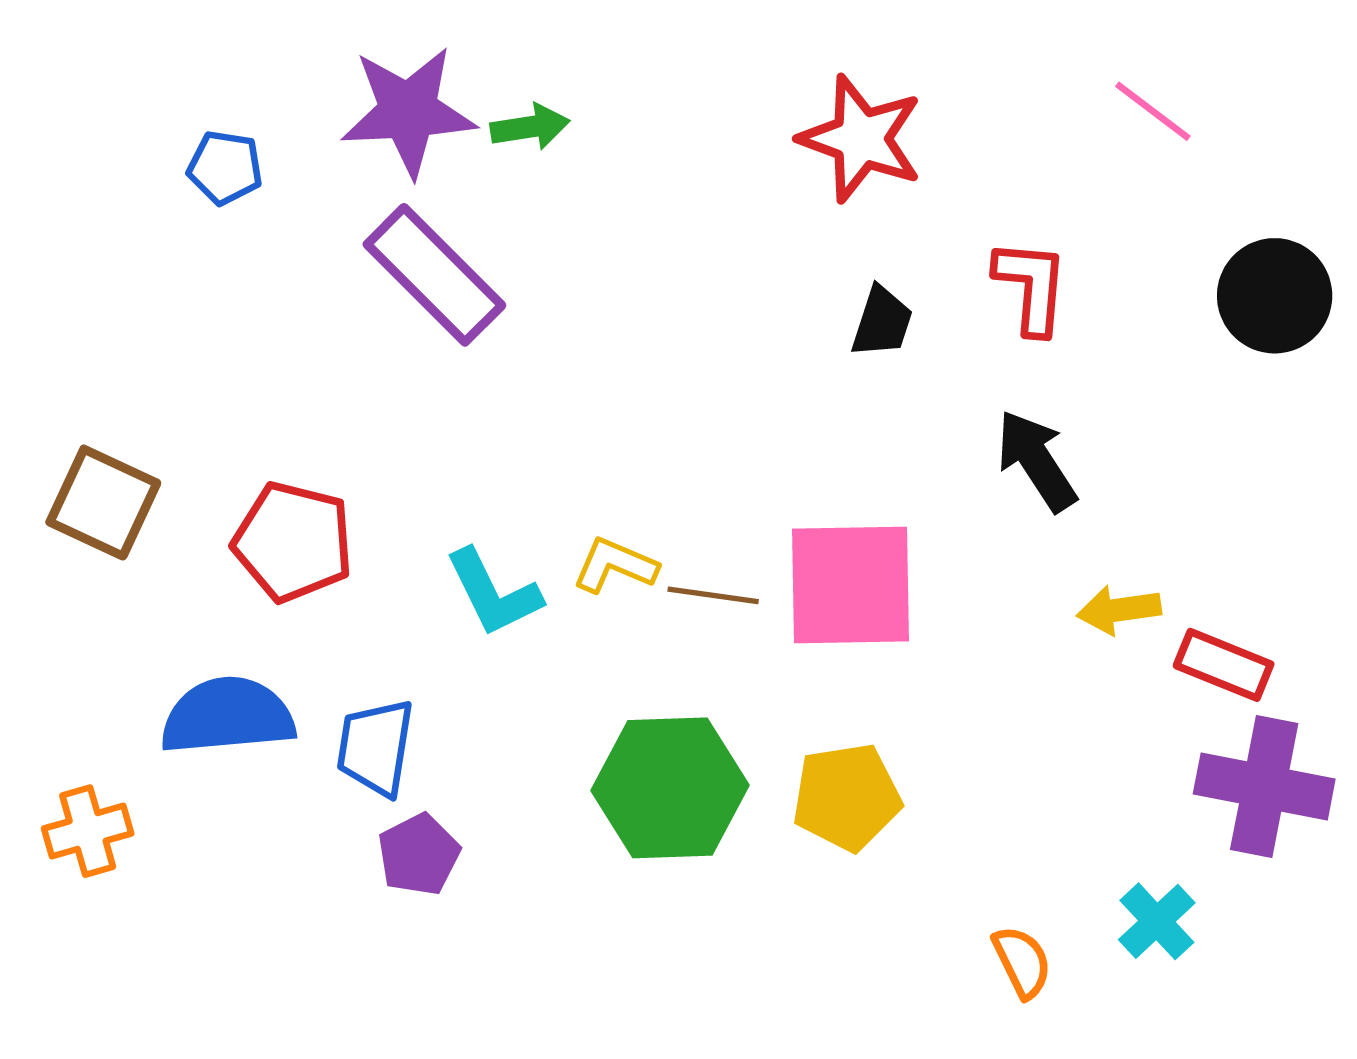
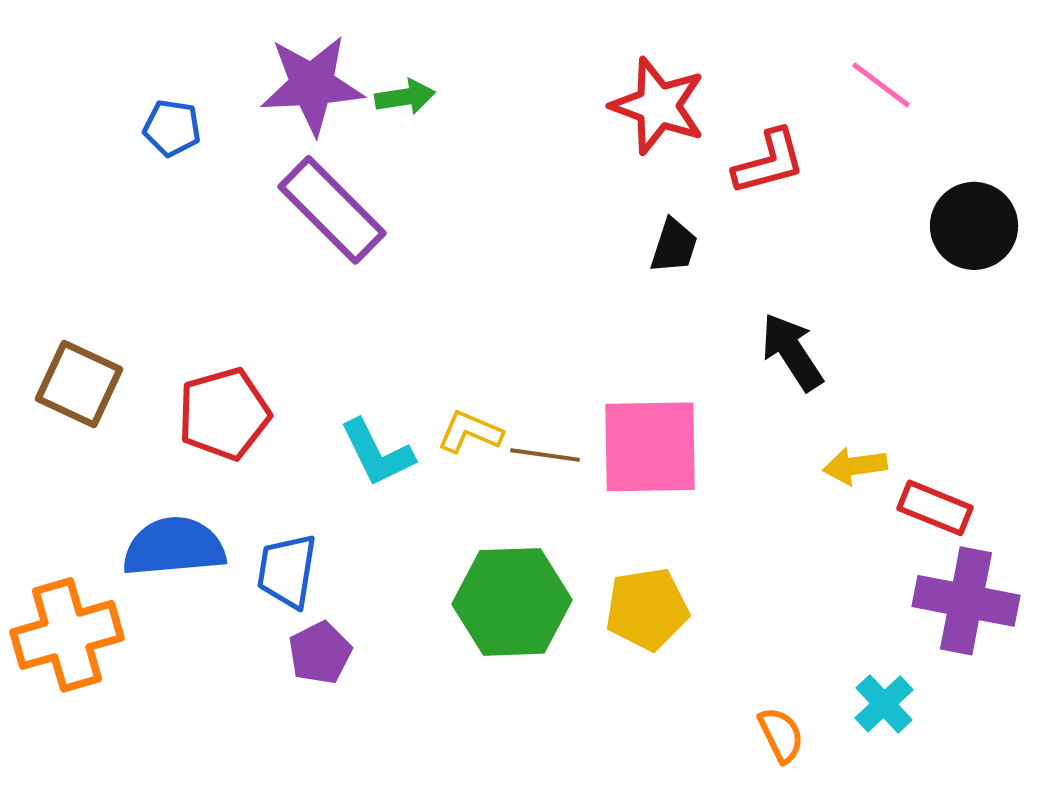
red L-shape: (1031, 287) -> (769, 162), moved, turned 70
red pentagon: (293, 542) -> (224, 414), turned -30
orange cross: (88, 831) -> (67, 635), size x1.6

